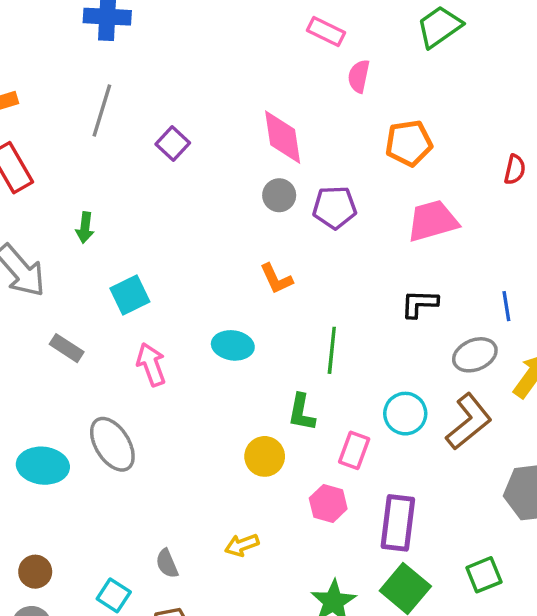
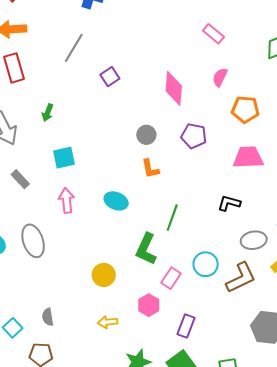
pink semicircle: (359, 76) -> (220, 77), moved
gray circle: (279, 195) -> (146, 135), moved
green L-shape: (302, 412) -> (146, 249), size x1.4
yellow circle: (265, 456) -> (104, 275), moved
purple rectangle: (398, 523) -> (186, 326), size x0.7
yellow arrow: (242, 545) -> (108, 322), moved

